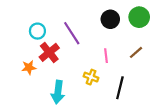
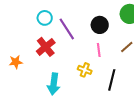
black circle: (110, 19) -> (100, 25), moved
cyan circle: (37, 31) -> (45, 18), moved
orange star: (29, 67) -> (16, 62), moved

